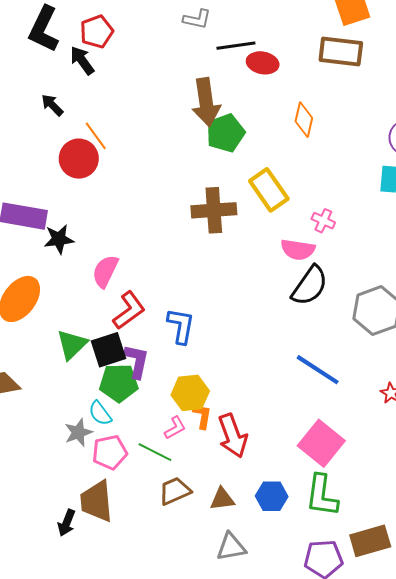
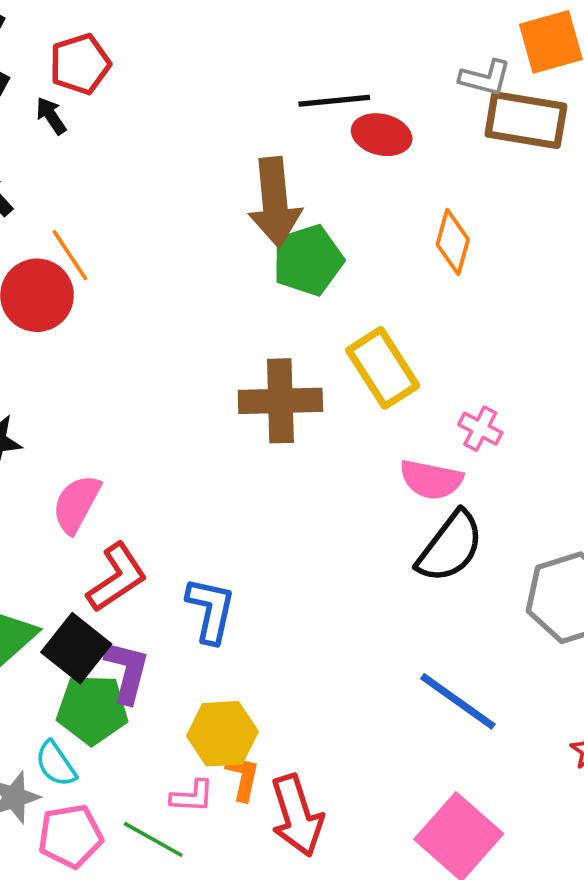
gray L-shape: (197, 19) -> (485, 78), moved
black arrow: (82, 60) -> (51, 116), size x0.7
black square: (109, 350) -> (76, 648), turned -36
pink L-shape: (175, 428) -> (192, 796), turned 30

